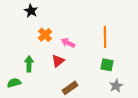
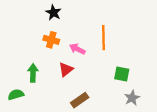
black star: (31, 11) -> (53, 13), moved
orange cross: (45, 35) -> (51, 40), turned -32
orange line: (105, 37) -> (104, 38), moved

